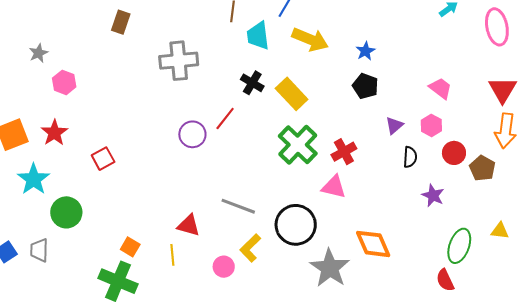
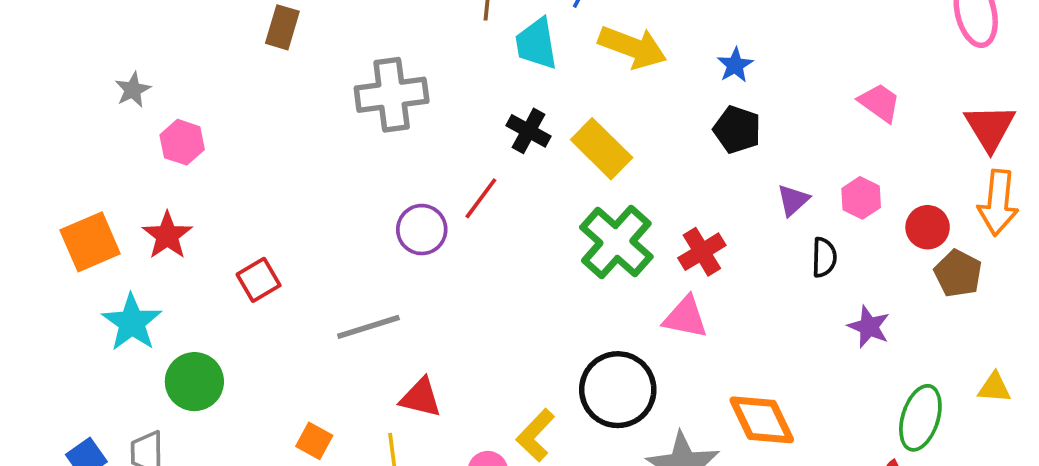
pink trapezoid: (440, 88) -> (880, 103), moved
red circle: (454, 153) -> (928, 227), moved
gray line: (238, 206) -> (368, 327), moved, turned -36

